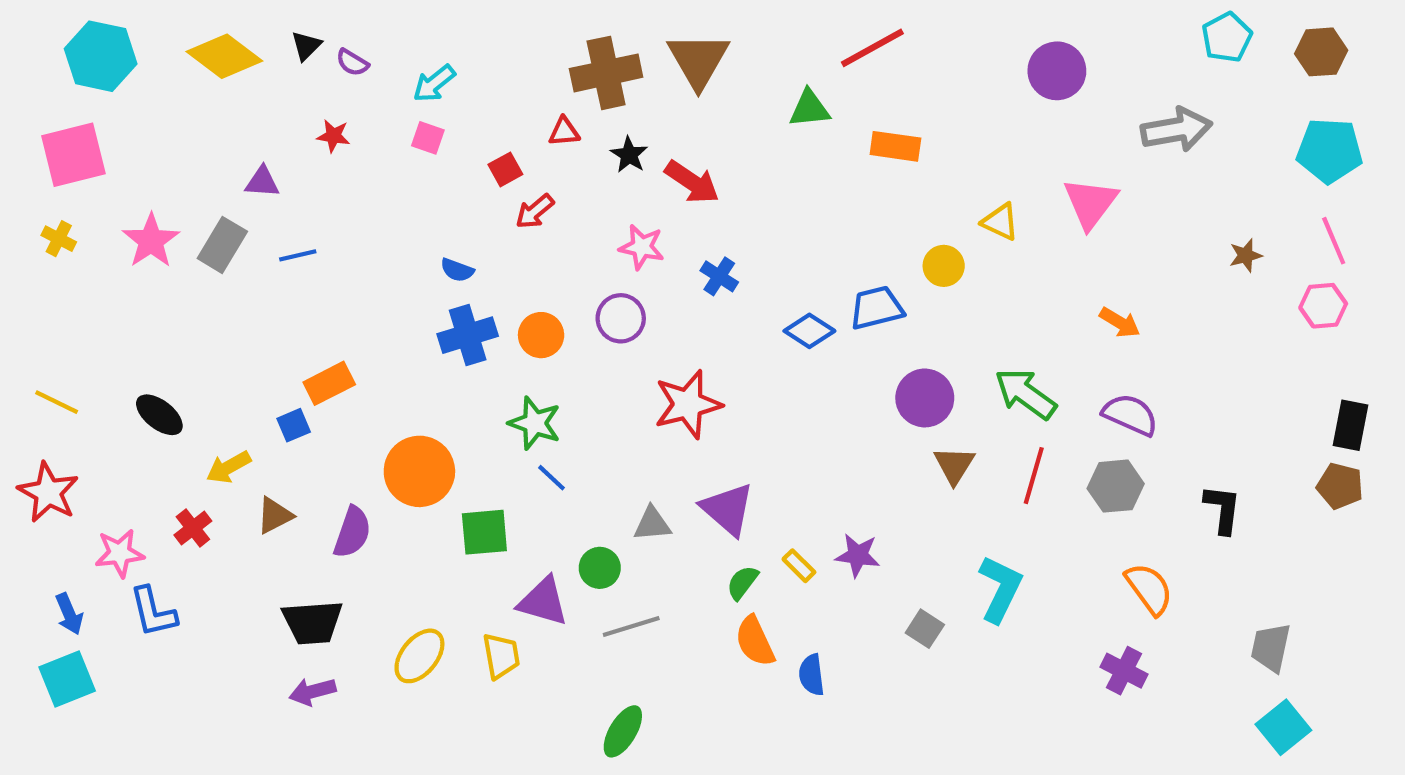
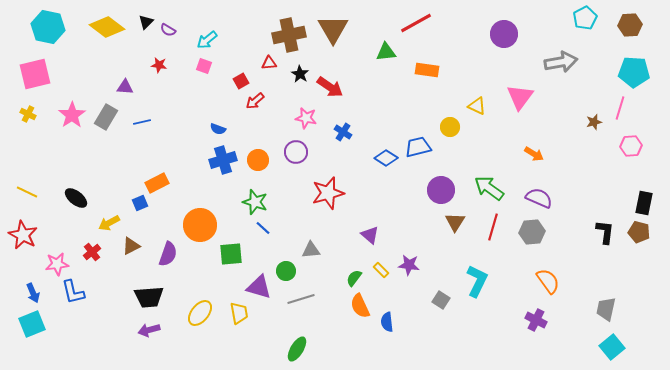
pink line: (1334, 241) -> (620, 108), moved, turned 40
purple triangle: (728, 509) -> (370, 235), moved, size x0.7
black L-shape: (1223, 509) -> (605, 232), moved

